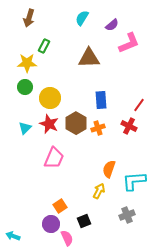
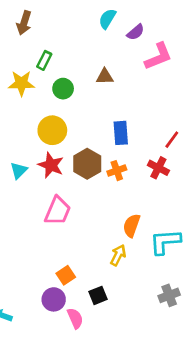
cyan semicircle: (82, 18) -> (107, 19), moved
brown triangle: (89, 58) -> (105, 77), size x0.6
green circle: (25, 87) -> (63, 89), moved
gray cross: (127, 215) -> (169, 295), moved

